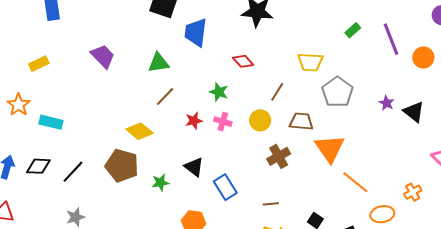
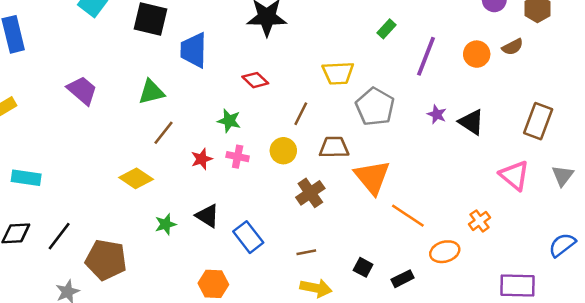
purple line: (391, 39) -> (426, 56), moved, turned 48
brown pentagon: (122, 166) -> (106, 260), moved
green star: (160, 183) -> (165, 224), moved

